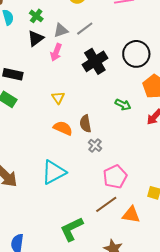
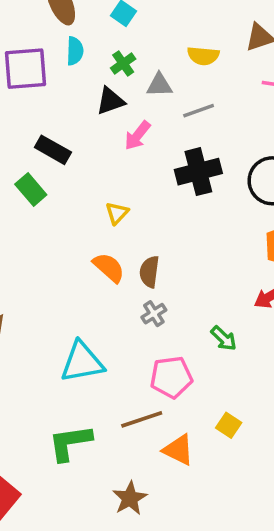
gray triangle: (61, 30) -> (159, 85), moved
green arrow: (123, 105) -> (224, 338), moved
cyan triangle: (54, 172) -> (82, 362), moved

